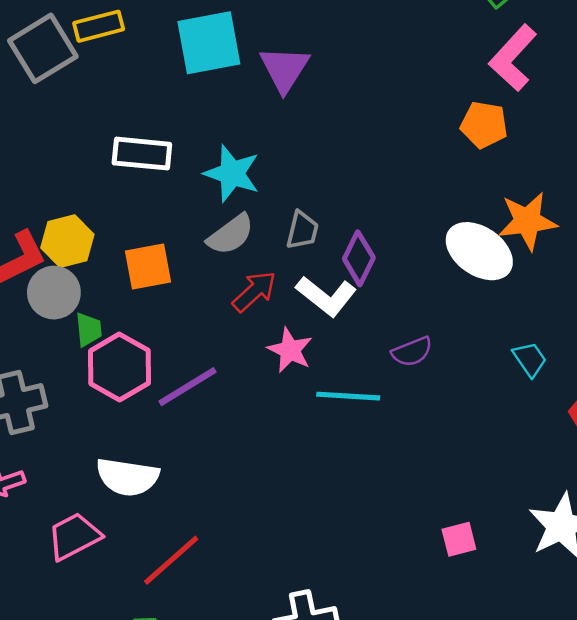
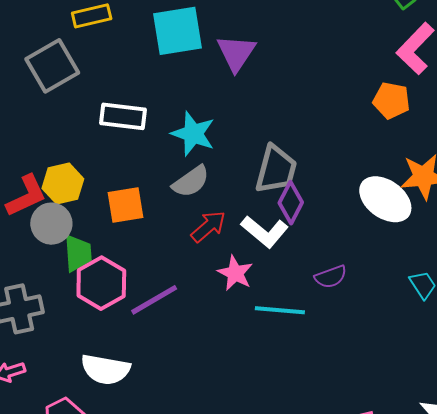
gray square: (43, 48) -> (52, 66), moved
gray trapezoid: (302, 230) -> (276, 169), moved, size x1.6
green trapezoid: (89, 329) -> (78, 253), size x1.4

